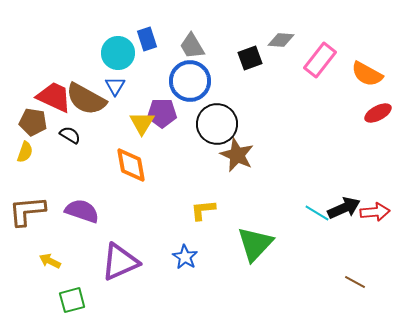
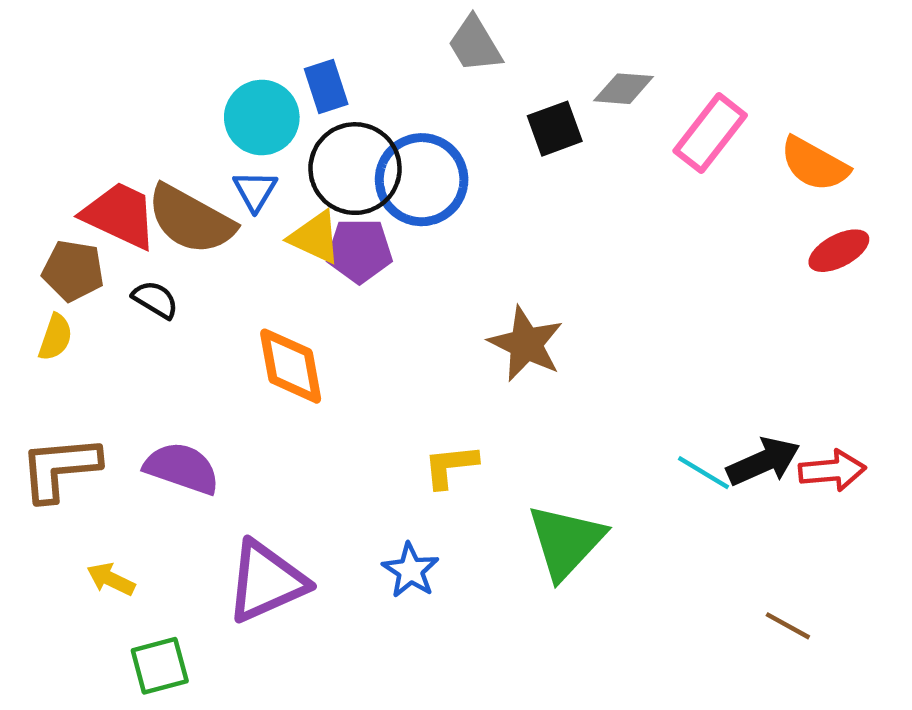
gray trapezoid: (192, 46) -> (475, 44), moved
yellow triangle: (142, 123) -> (315, 237), moved, turned -36
black circle: (217, 124) -> (355, 169), moved

